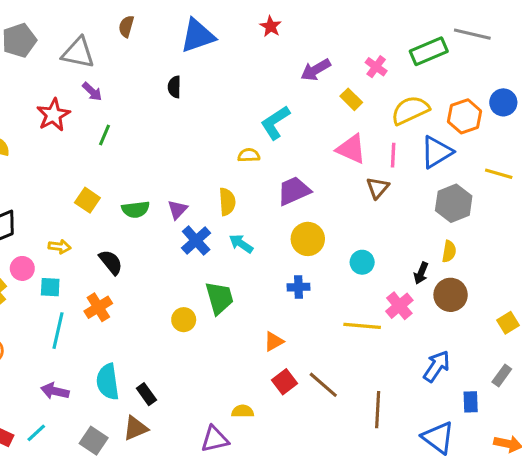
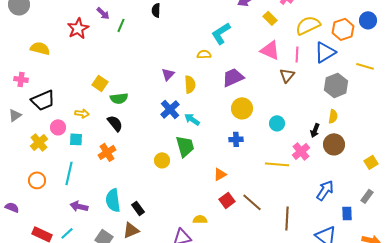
green line: (105, 135) -> (121, 25), moved
green semicircle: (136, 209) -> (119, 98), moved
purple triangle: (177, 209) -> (168, 74), moved
cyan arrow: (241, 244) -> (192, 119), moved
cyan line: (58, 331) -> (69, 173), moved

